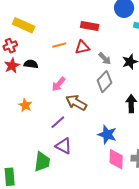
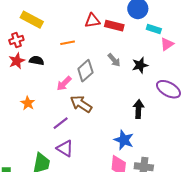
red rectangle: (90, 26) -> (114, 26), moved
red triangle: (82, 47) -> (92, 21), moved
gray diamond: (104, 82) -> (85, 71), moved
blue star: (107, 135) -> (124, 140), moved

